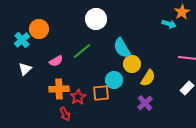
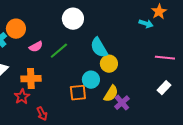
pink semicircle: (56, 61) -> (36, 47), moved
yellow semicircle: (148, 78) -> (111, 94), moved
orange cross: (59, 89) -> (31, 79), moved
red star: (78, 97) -> (22, 97), moved

